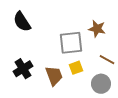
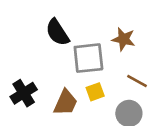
black semicircle: (22, 22) -> (57, 32), moved
brown trapezoid: (54, 76) -> (65, 103), turned 45

